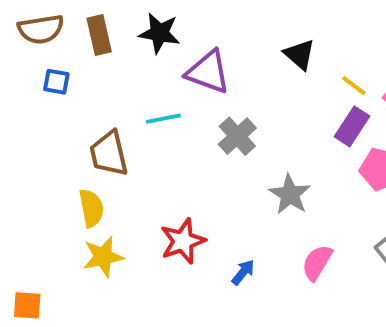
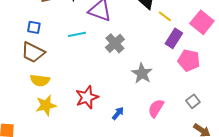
blue square: (56, 82) -> (34, 27), moved
yellow line: (354, 86) -> (165, 16), moved
brown trapezoid: (109, 154) -> (33, 52), moved, turned -50
yellow semicircle: (91, 208) -> (40, 80), turned 108

